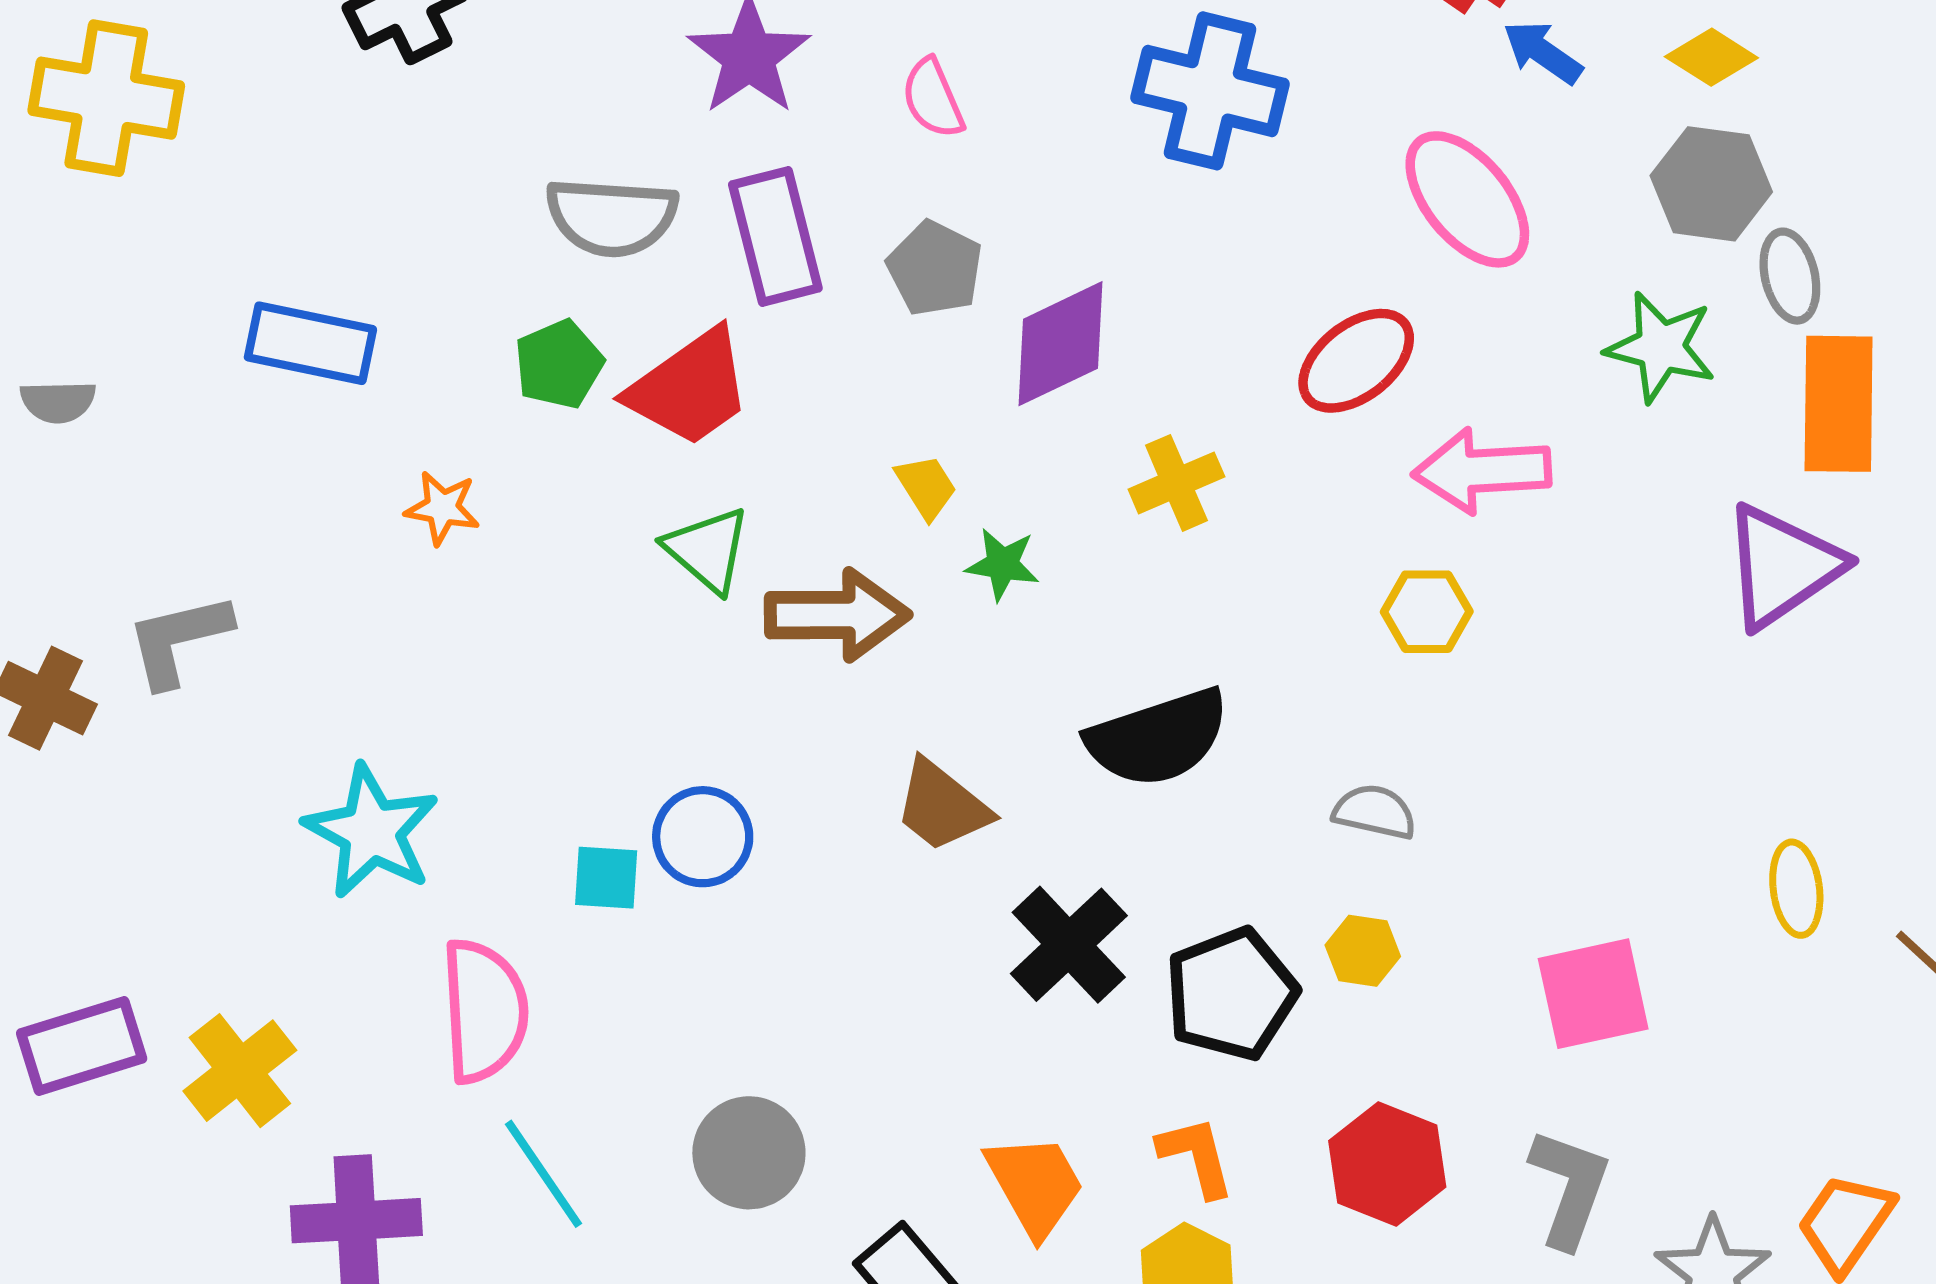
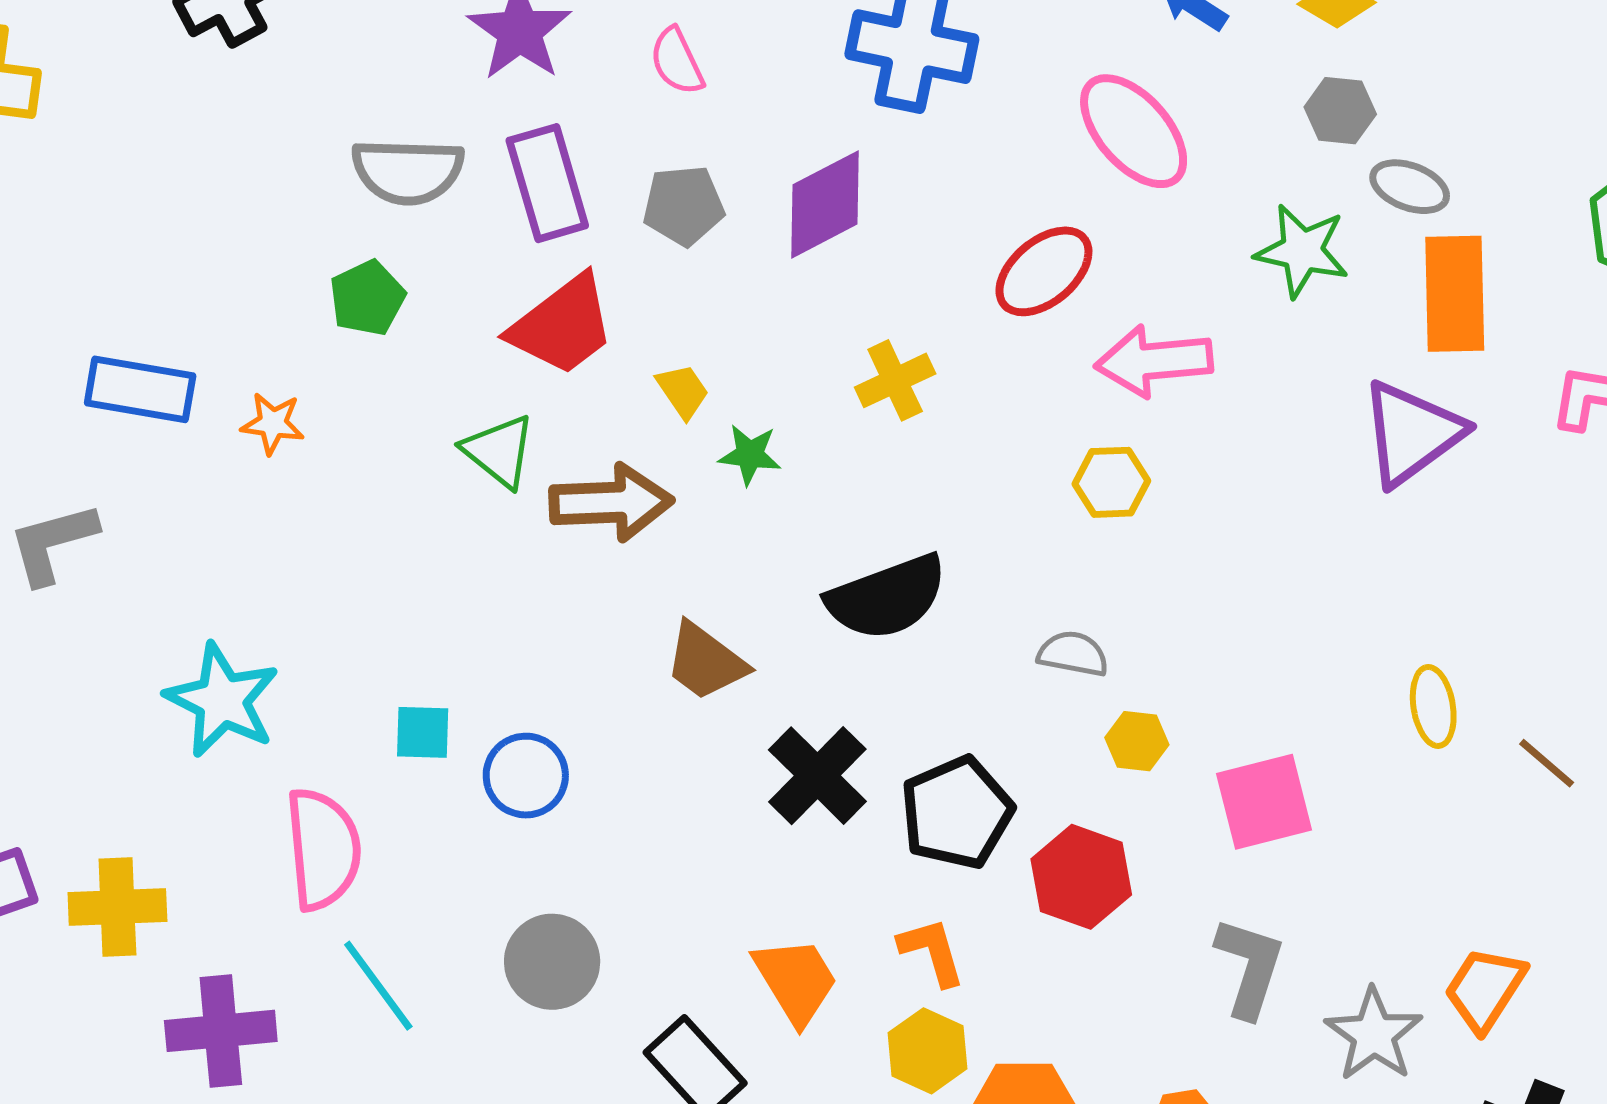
gray hexagon: (1711, 184) -> (1340, 111), size x0.7
gray pentagon: (935, 268) -> (684, 206), turned -30
gray ellipse: (1790, 276) -> (1410, 187), turned -54
blue rectangle: (310, 343) -> (140, 389), moved
purple diamond: (1060, 344) -> (825, 204), moved
red trapezoid: (690, 388) -> (562, 325), moved
blue circle: (703, 837) -> (526, 776), moved
yellow hexagon: (1363, 951) -> (1137, 741), moved
yellow cross: (240, 1071) -> (117, 907), turned 38
red hexagon: (1387, 1164) -> (1081, 877), moved

